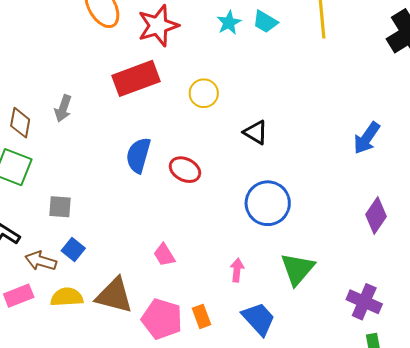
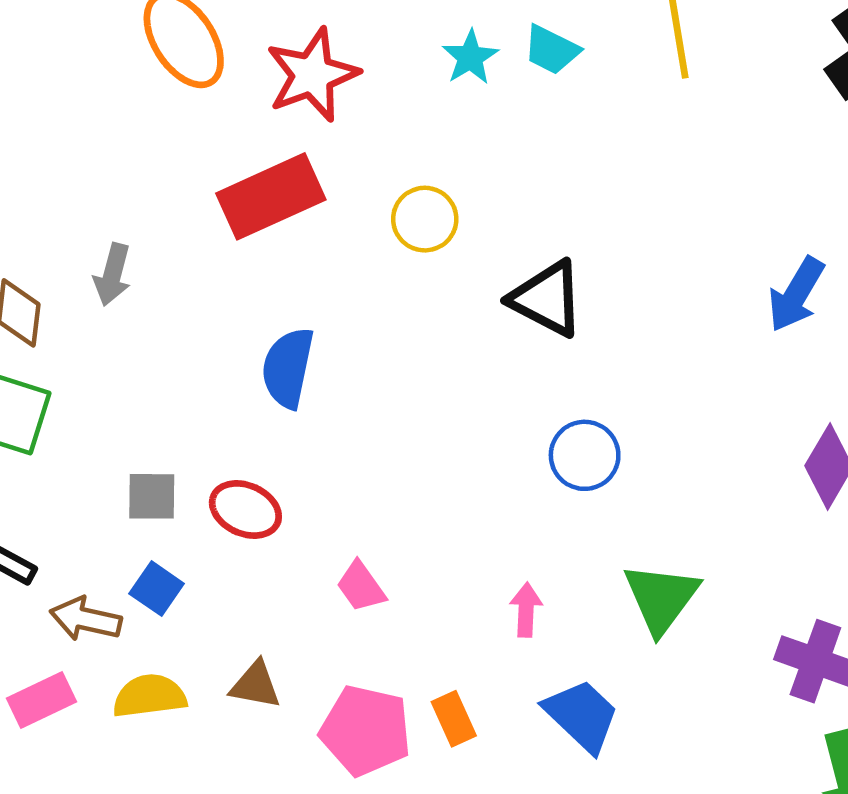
black triangle: (256, 132) -> (547, 299), size x1.4
red ellipse: (185, 170) -> (245, 510), moved
blue circle: (268, 203) -> (585, 455), size x0.7
gray square: (60, 207) -> (152, 496), moved
brown triangle: (114, 295) -> (255, 685), size x0.6

